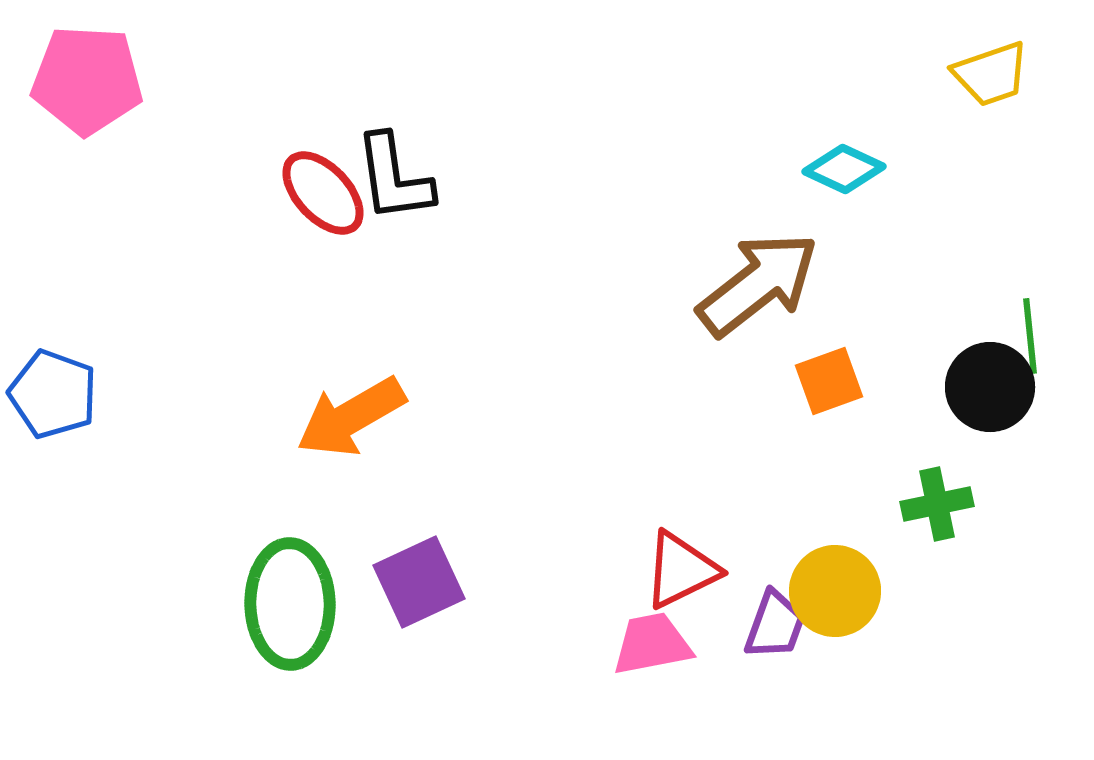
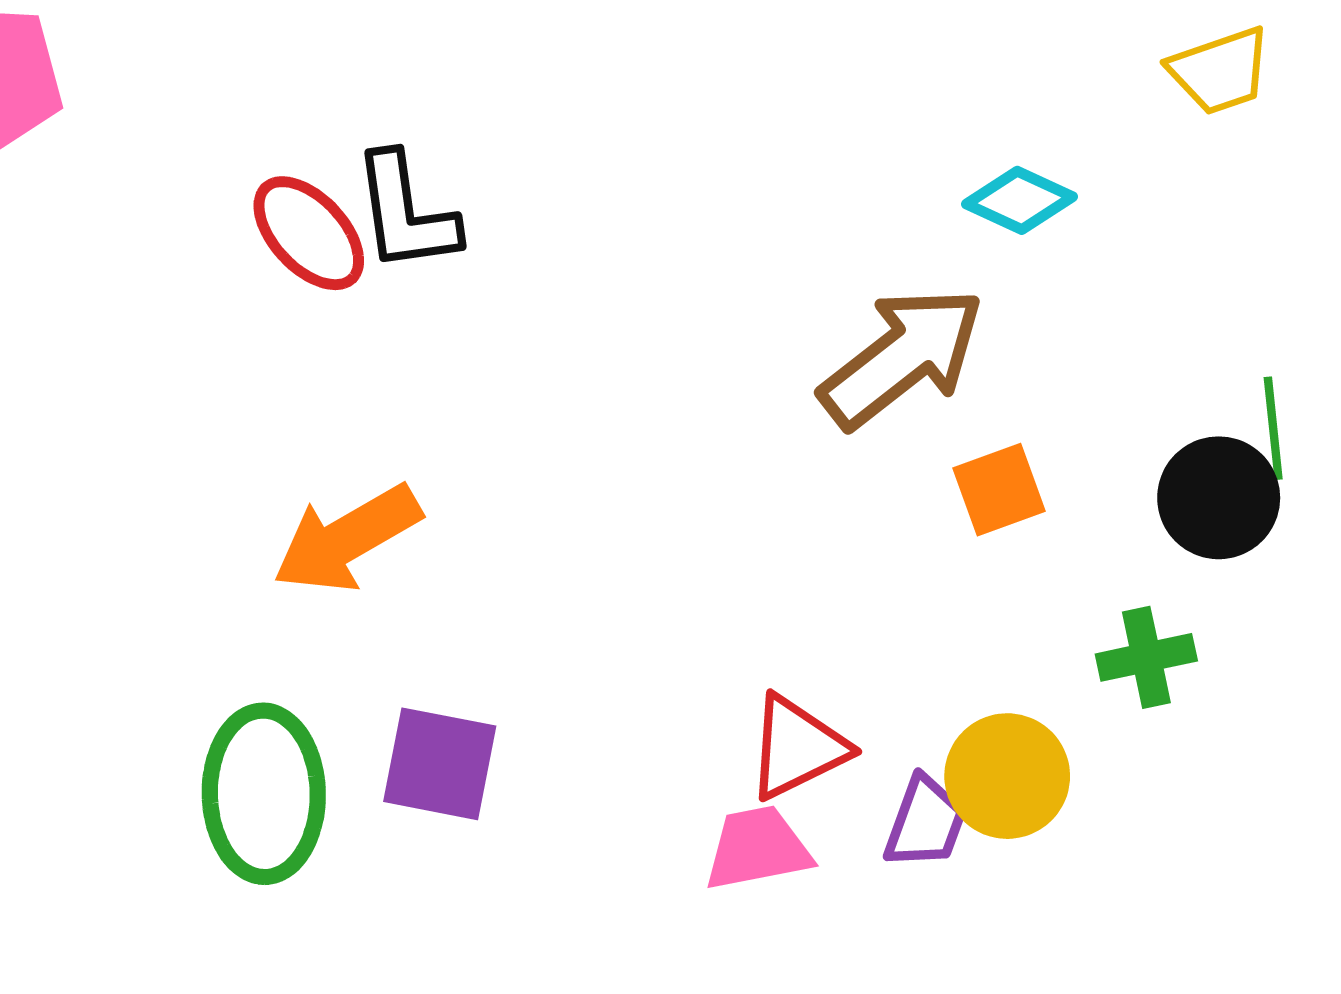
purple square: (419, 582) -> (440, 764), turned 36

